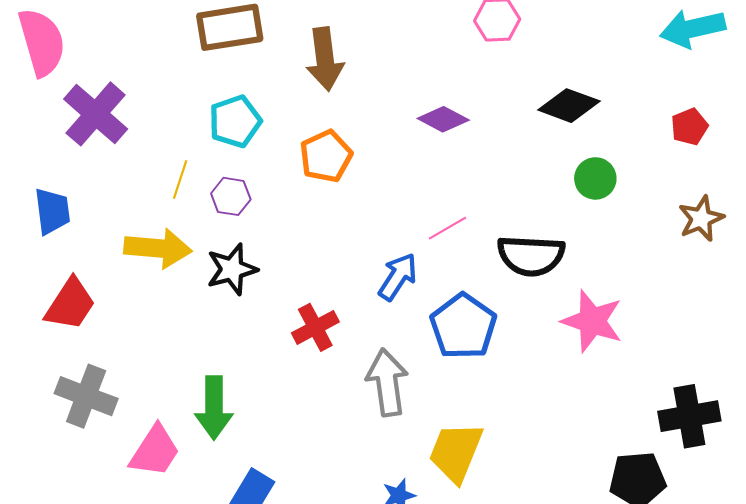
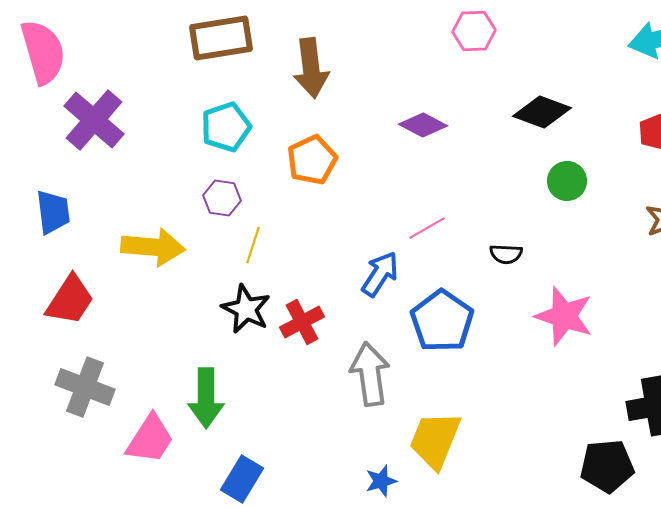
yellow line: (180, 180) -> (253, 245), moved
black semicircle: (531, 256) -> (506, 254), size x0.5
black star: (232, 269) -> (246, 309), moved, turned -30

